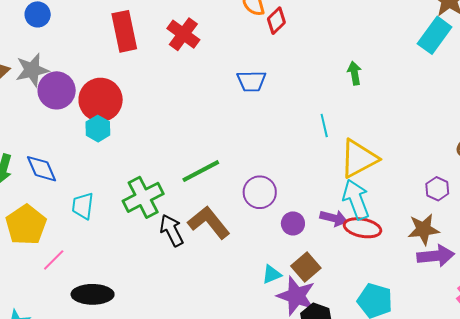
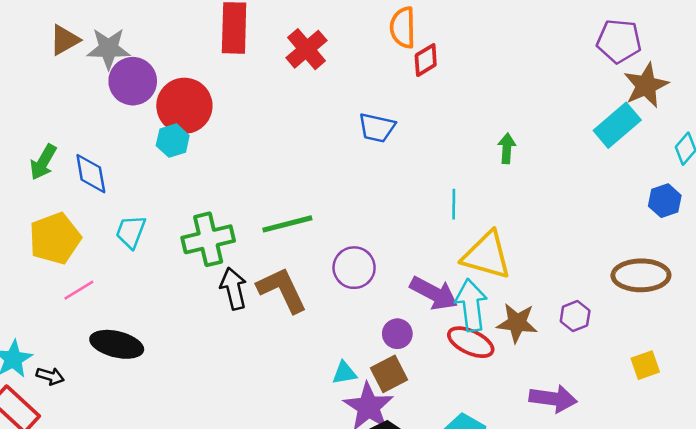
yellow triangle: (359, 159) -> (487, 255), turned 30
purple arrow: (334, 218) -> (434, 293), moved, size x1.4
purple circle: (293, 223) -> (397, 334), moved
brown star: (423, 229) -> (517, 323), moved

